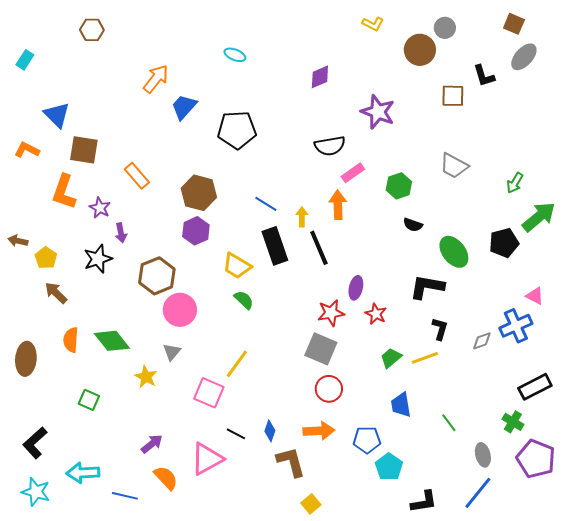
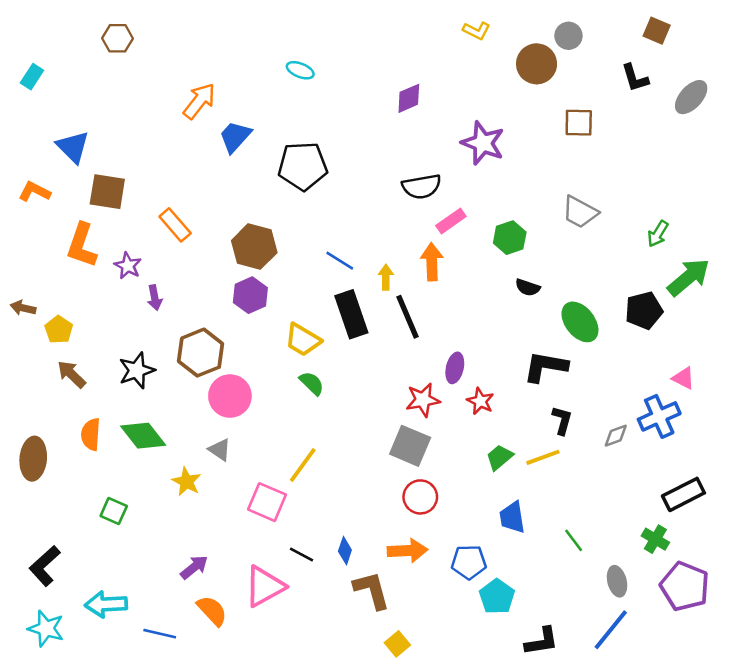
gray ellipse: (524, 57) -> (691, 97), moved
black L-shape: (484, 76) -> (635, 78), moved
black star: (98, 259) -> (137, 370), moved
gray triangle: (172, 352) -> (220, 450), turned -36

